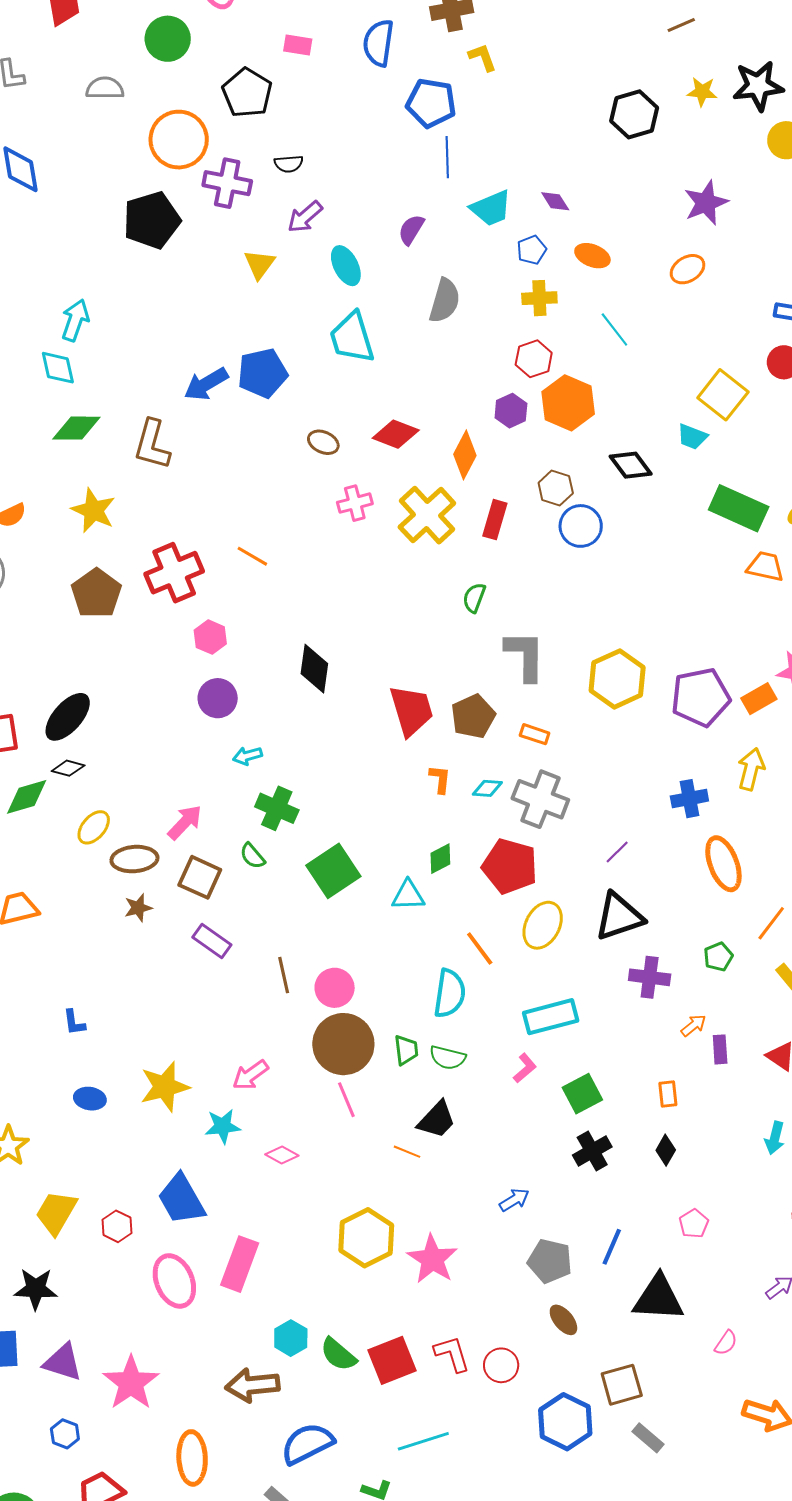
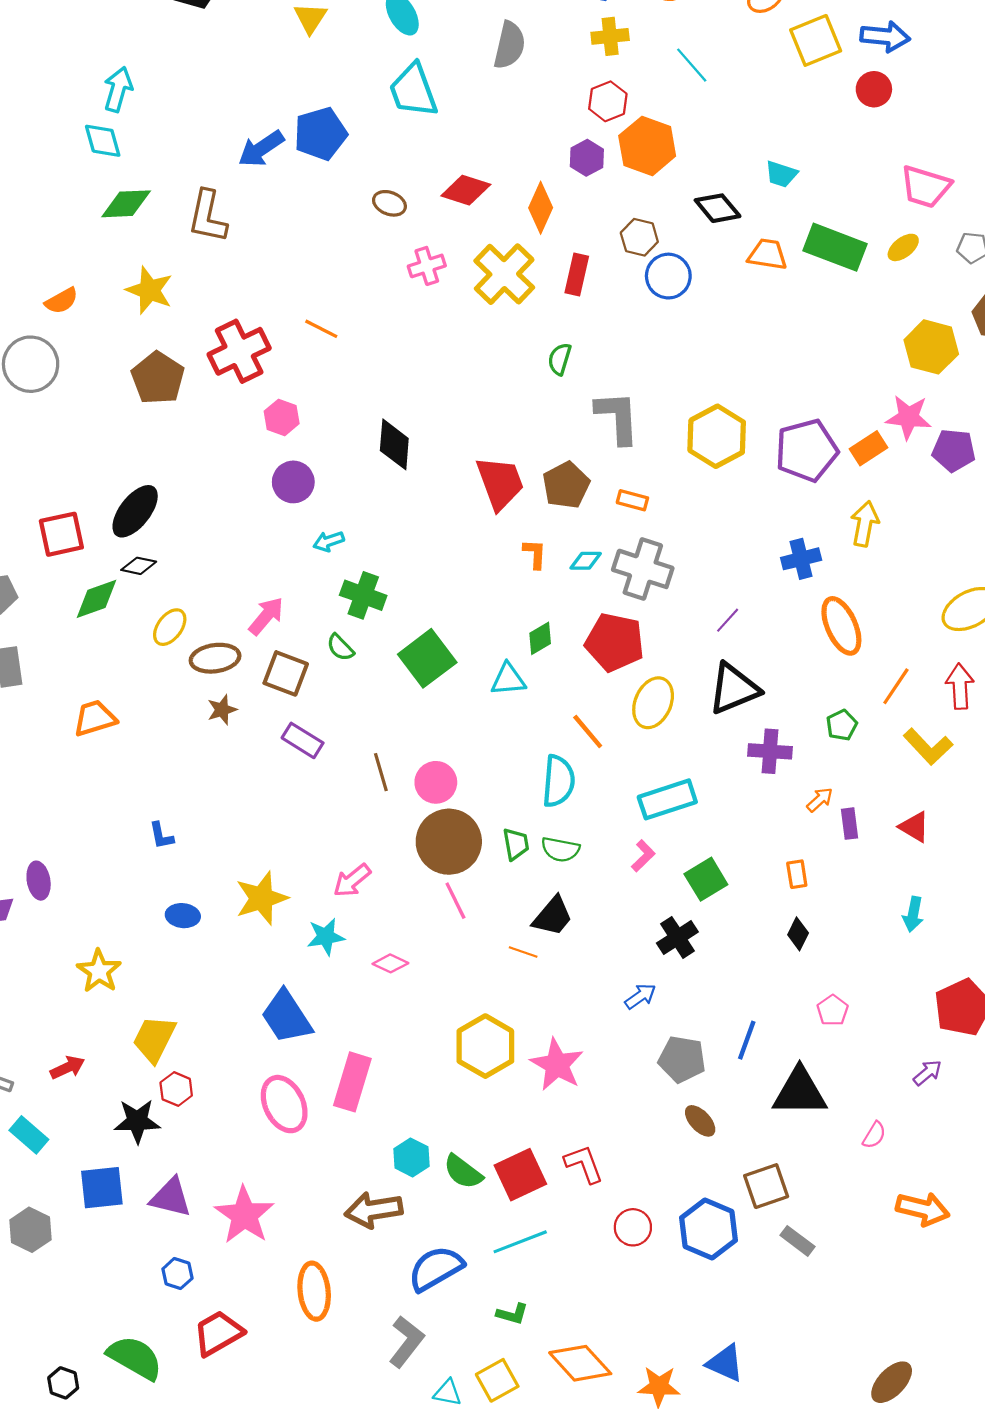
yellow square: (723, 395) -> (816, 40), moved, turned 33
orange trapezoid: (765, 566) -> (767, 254), moved
black cross: (592, 1151) -> (677, 937), moved
red hexagon: (117, 1226) -> (176, 1089), moved
red circle: (501, 1365) -> (633, 1227), moved
cyan line: (423, 1441) -> (520, 1242), moved

